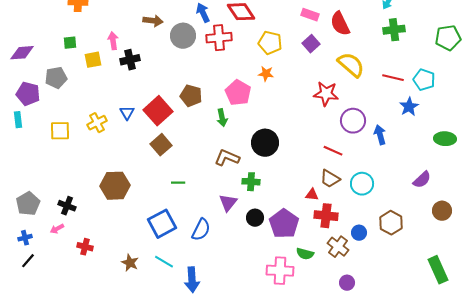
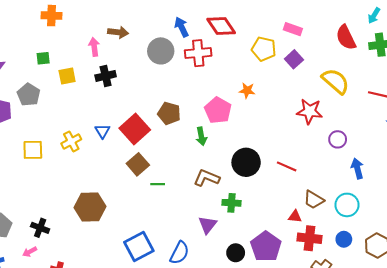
brown arrow: (153, 21) -> (118, 32), moved
red semicircle: (340, 24) -> (346, 37), moved
pink arrow: (113, 41) -> (94, 47), moved
yellow pentagon: (270, 43) -> (264, 49), moved
gray pentagon: (56, 78) -> (29, 95), turned -30
purple circle: (353, 121) -> (338, 139), size x0.7
blue arrow: (380, 135) -> (357, 169), moved
red line: (333, 151) -> (287, 166), moved
green line: (178, 183) -> (158, 184), moved
black circle: (255, 218) -> (236, 253), moved
blue circle: (359, 233) -> (344, 239), moved

